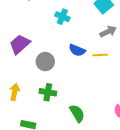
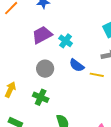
cyan cross: (62, 17) -> (66, 41), moved
purple trapezoid: (20, 44) -> (42, 35), moved

